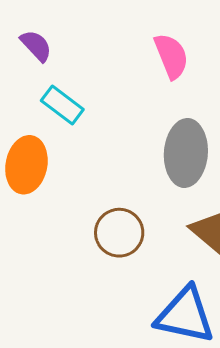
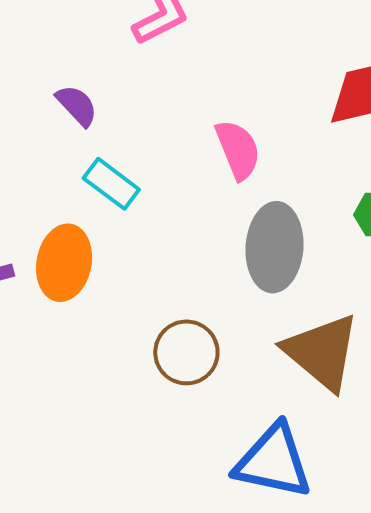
pink semicircle: (171, 56) -> (238, 150), moved

